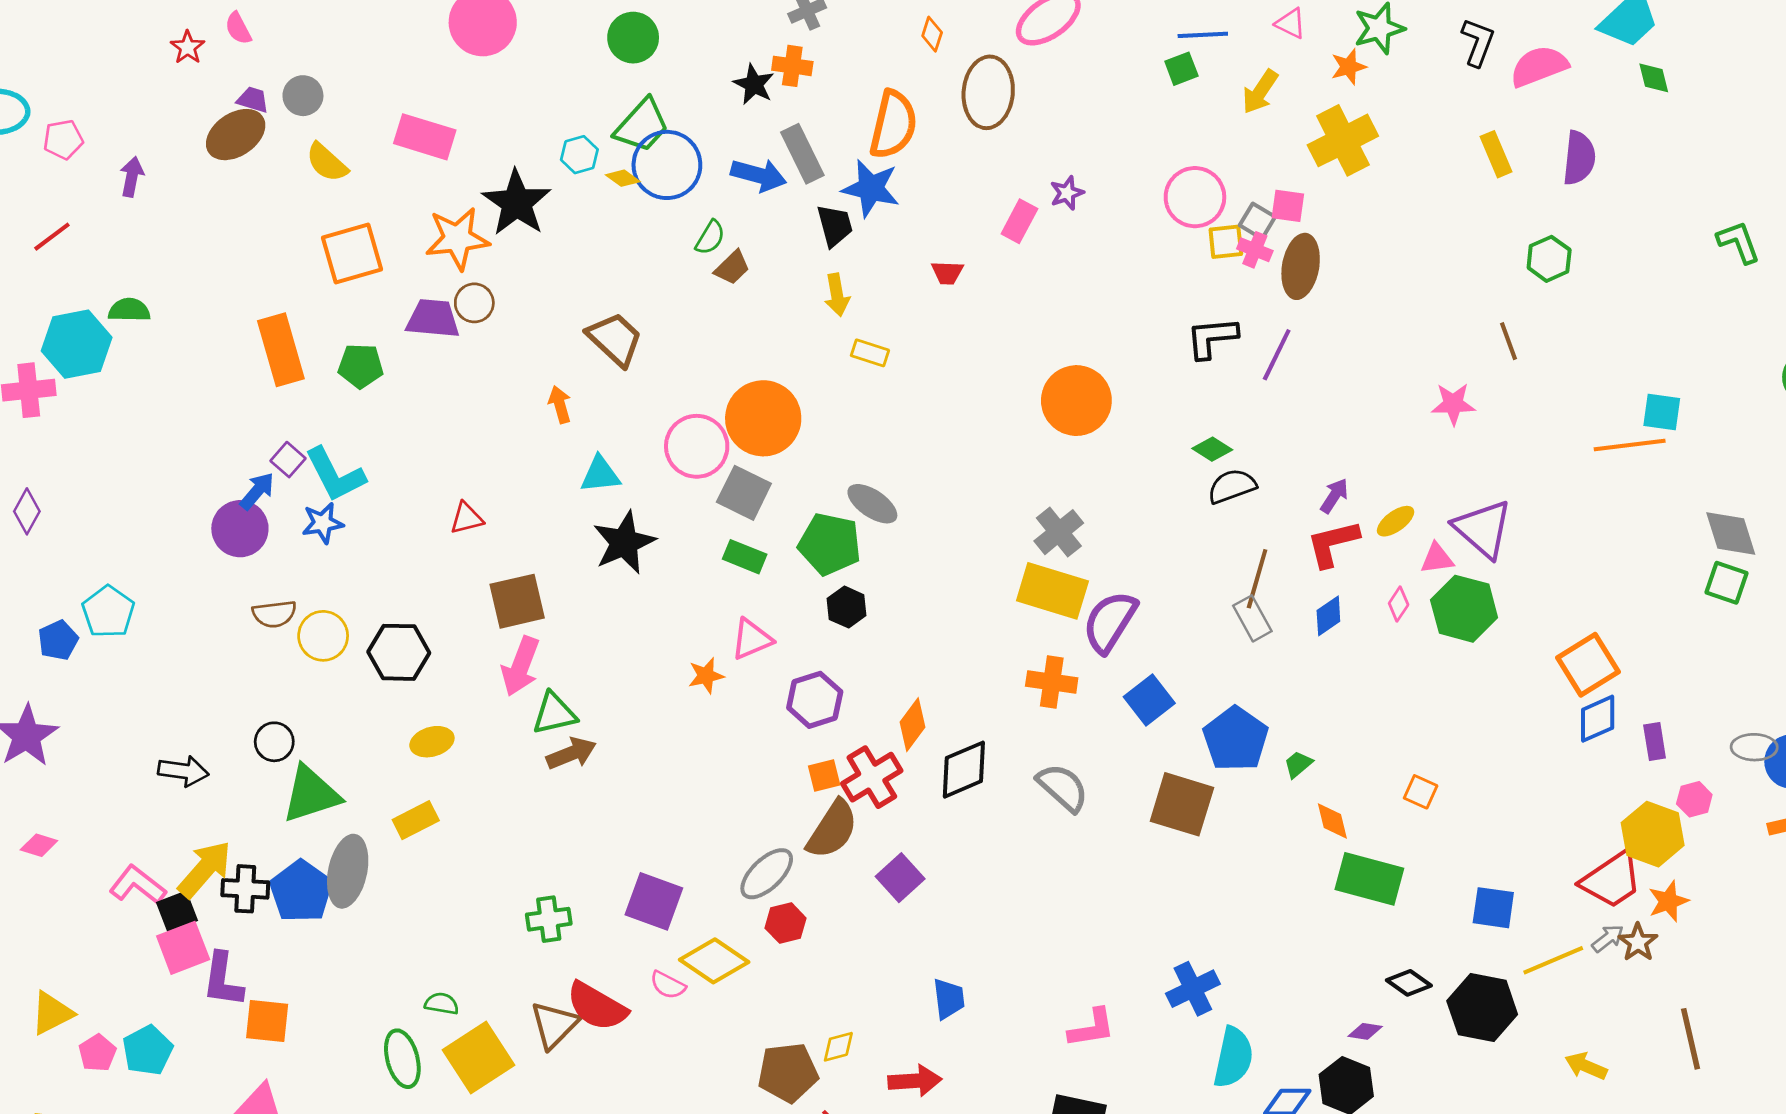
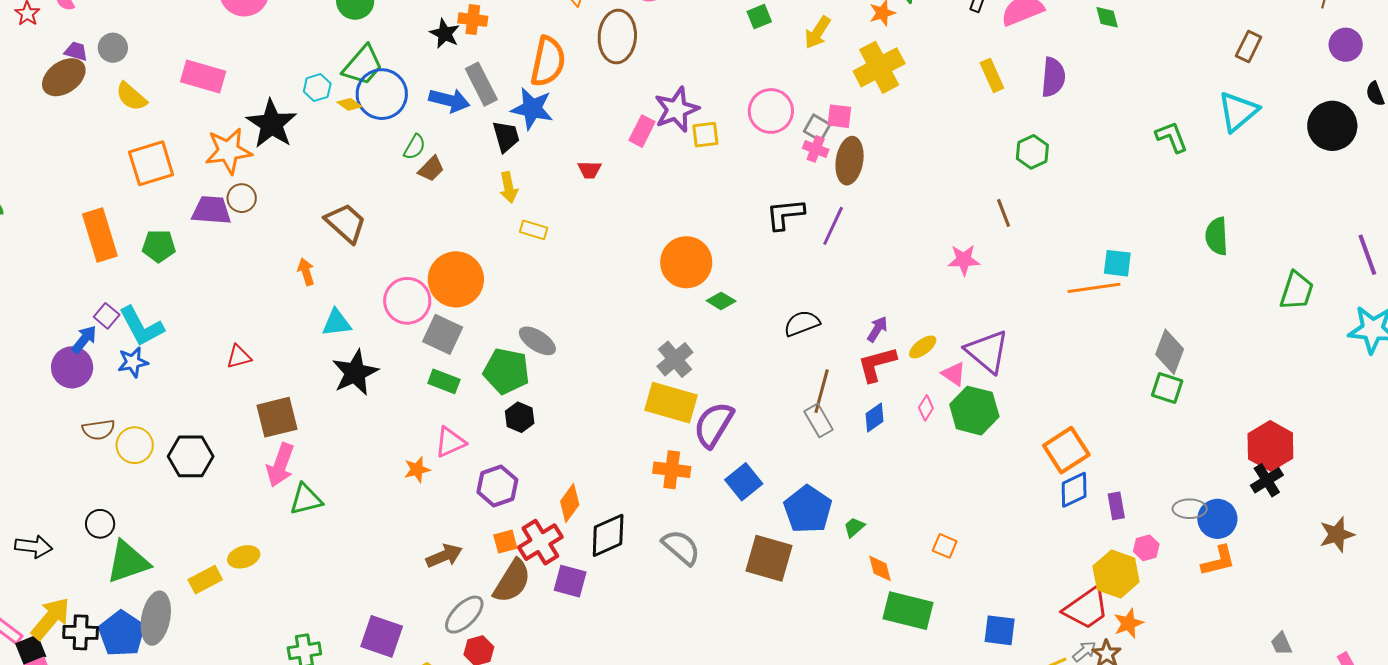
purple star: (1067, 193) -> (677, 110), size x1.8
yellow square: (1226, 242) -> (705, 135), moved
green diamond: (1212, 449) -> (721, 301), moved
gray diamond: (1731, 534) -> (1170, 352), turned 39
pink triangle: (1437, 558) -> (954, 374), turned 44
yellow ellipse: (432, 742) -> (244, 557), moved
brown arrow: (571, 753) -> (444, 556), moved
purple square: (900, 878) -> (570, 581), moved, turned -32

